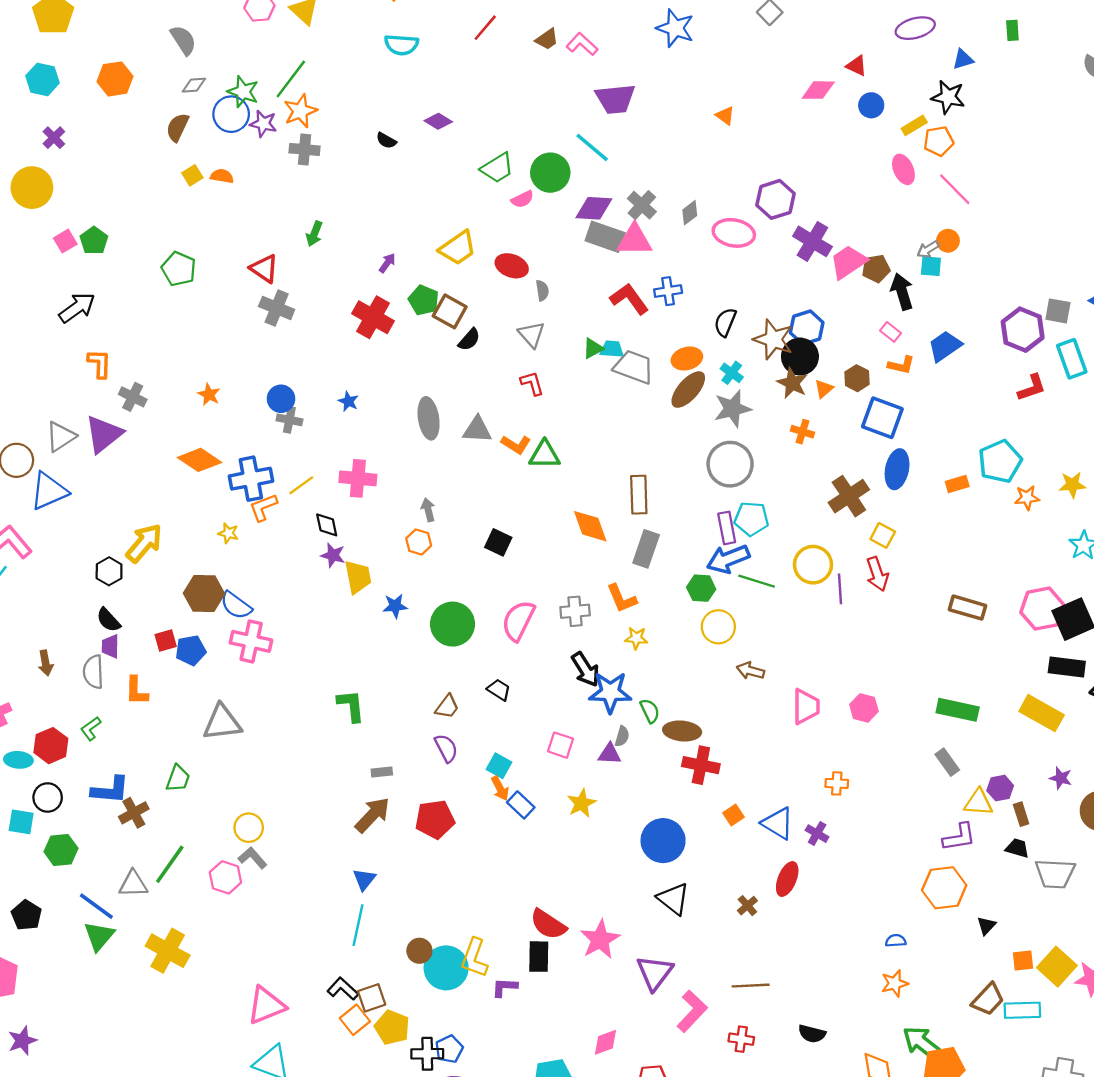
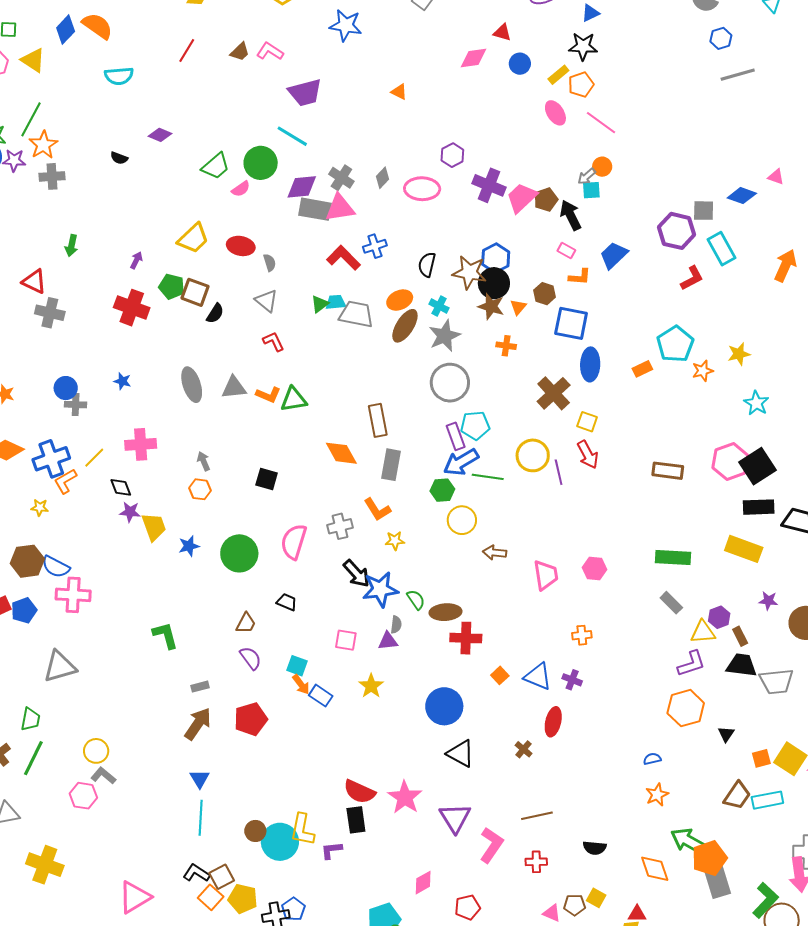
purple hexagon: (775, 199) -> (452, 155), size x0.7
black trapezoid: (1017, 848) -> (742, 665), size x1.5
green line: (170, 864) -> (33, 758), moved

